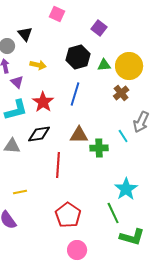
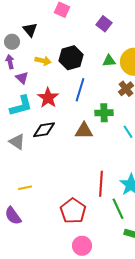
black hexagon: (78, 57) -> (71, 58), moved
gray triangle: (12, 146) -> (17, 142), turned 30
green cross: (99, 148) -> (104, 113), moved
red line: (58, 165) -> (101, 184), moved

